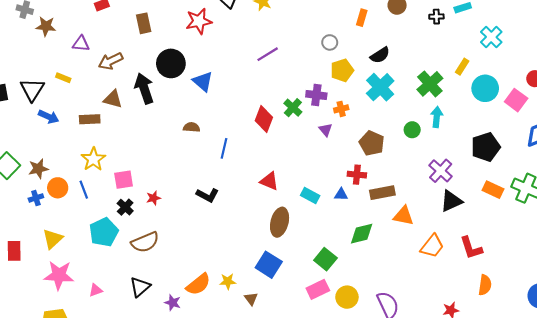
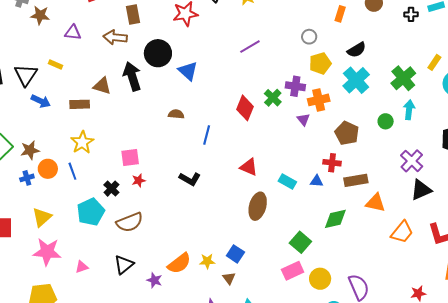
brown arrow: (111, 61) -> (115, 37), moved, turned 30
orange cross: (341, 109) -> (319, 100), size x1.5
pink square: (124, 180) -> (130, 157), moved
blue square: (269, 265) -> (235, 254), moved, size x0.7

